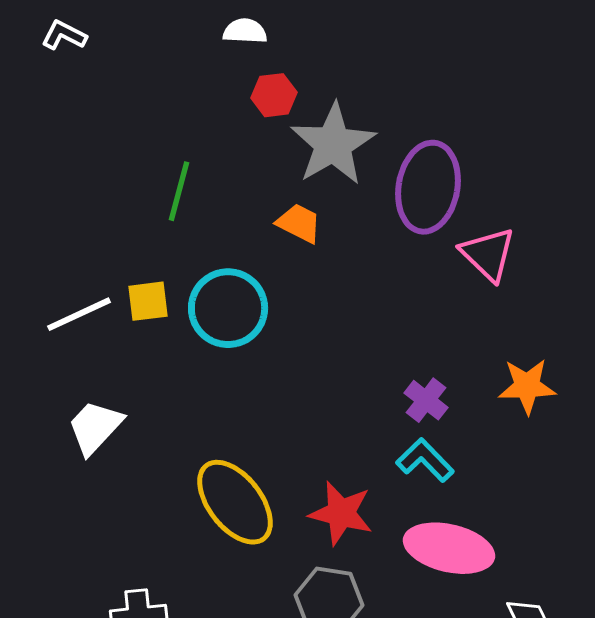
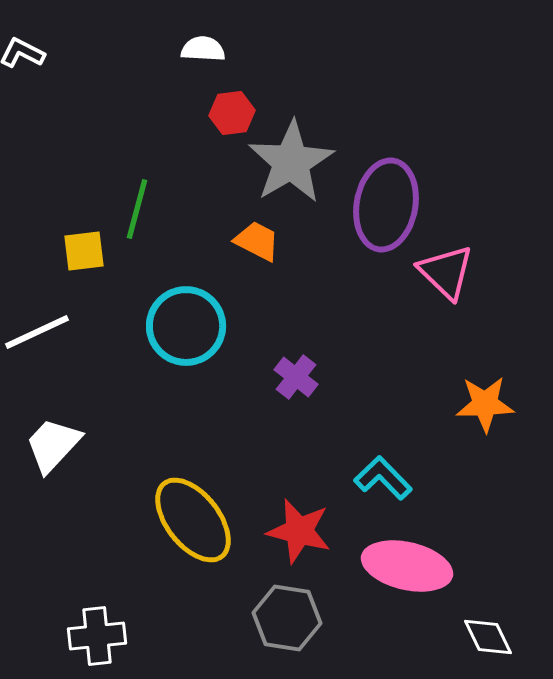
yellow square: (148, 301) -> (84, 251), moved
purple cross: (426, 400) -> (296, 377), moved

